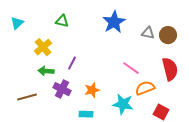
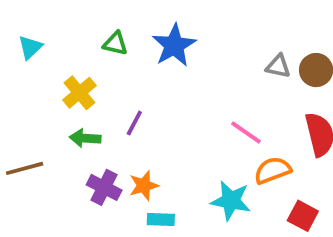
blue star: (114, 22) -> (174, 45), moved
purple cross: (62, 89) -> (104, 187), moved
orange star: (92, 90) -> (144, 185), moved
brown line: (27, 97) -> (25, 168), moved

